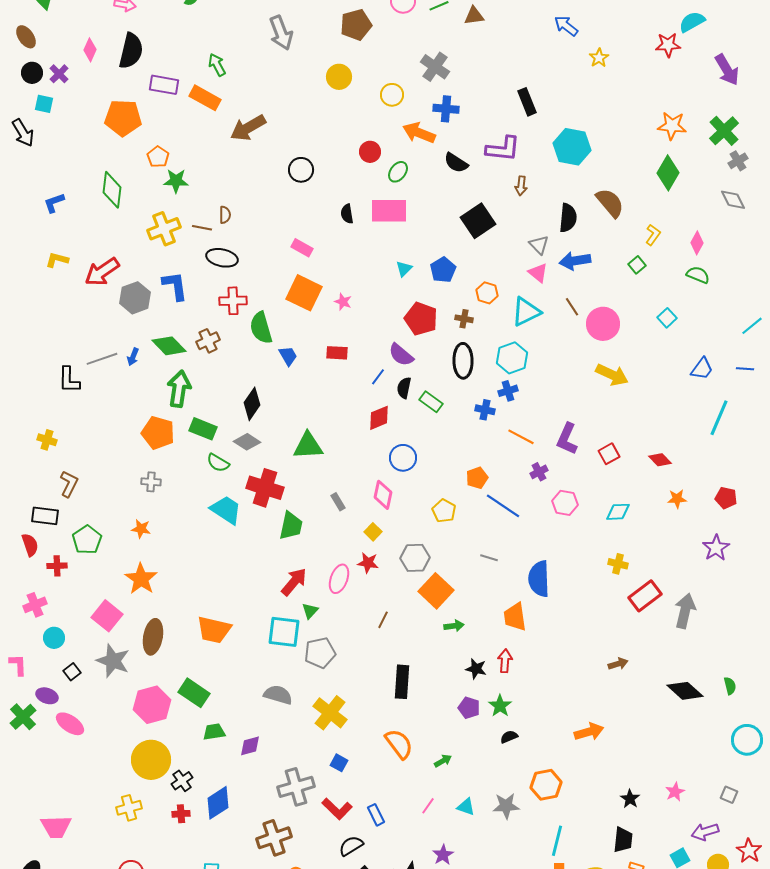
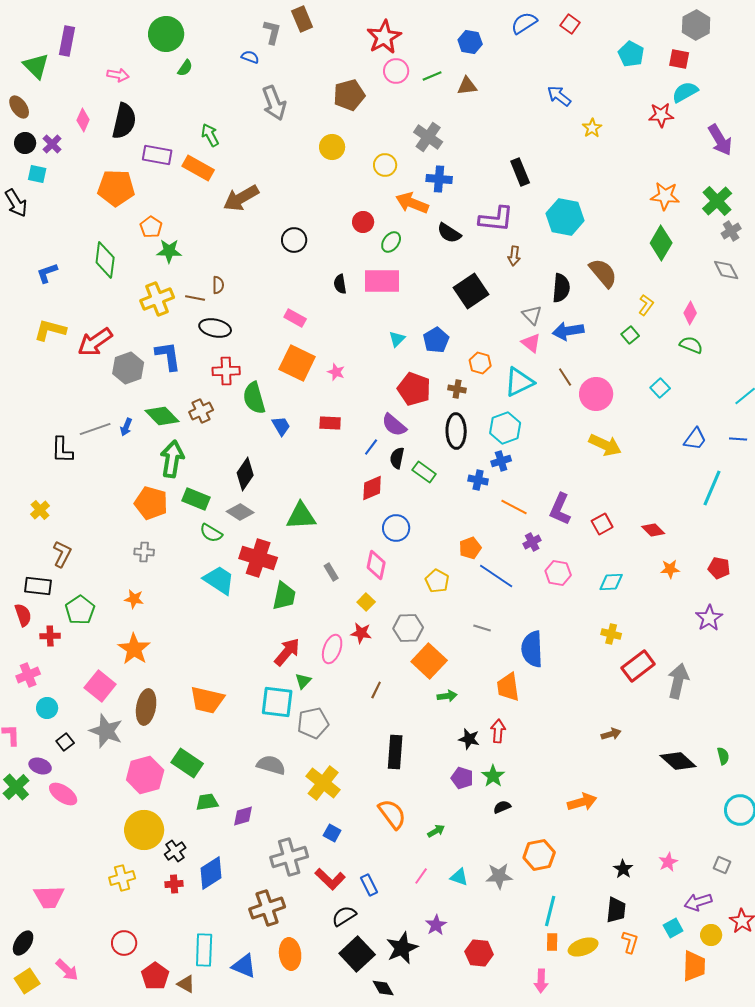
yellow L-shape: (57, 260) -> (50, 330), size x1.4
yellow cross: (47, 440) -> (40, 510), turned 30

